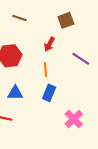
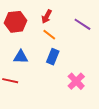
red arrow: (49, 44) -> (47, 17), moved
orange line: (46, 69) -> (49, 35), turned -48

